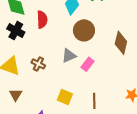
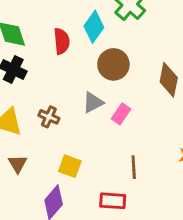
red semicircle: (42, 20) -> (62, 41), moved
yellow square: (65, 97) -> (70, 166), moved

